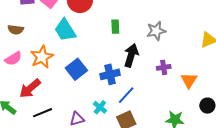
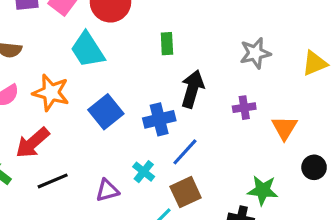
gray star: (156, 31) -> (255, 53), moved
orange star: (42, 57) -> (51, 93), turned -30

